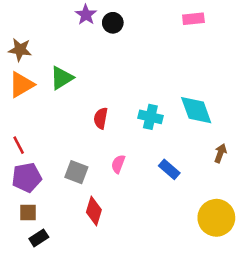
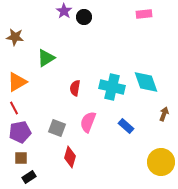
orange triangle: (21, 85) -> (17, 82), moved
cyan cross: (150, 117) -> (112, 87), size x1.4
pink semicircle: (118, 164) -> (88, 122), size x1.5

